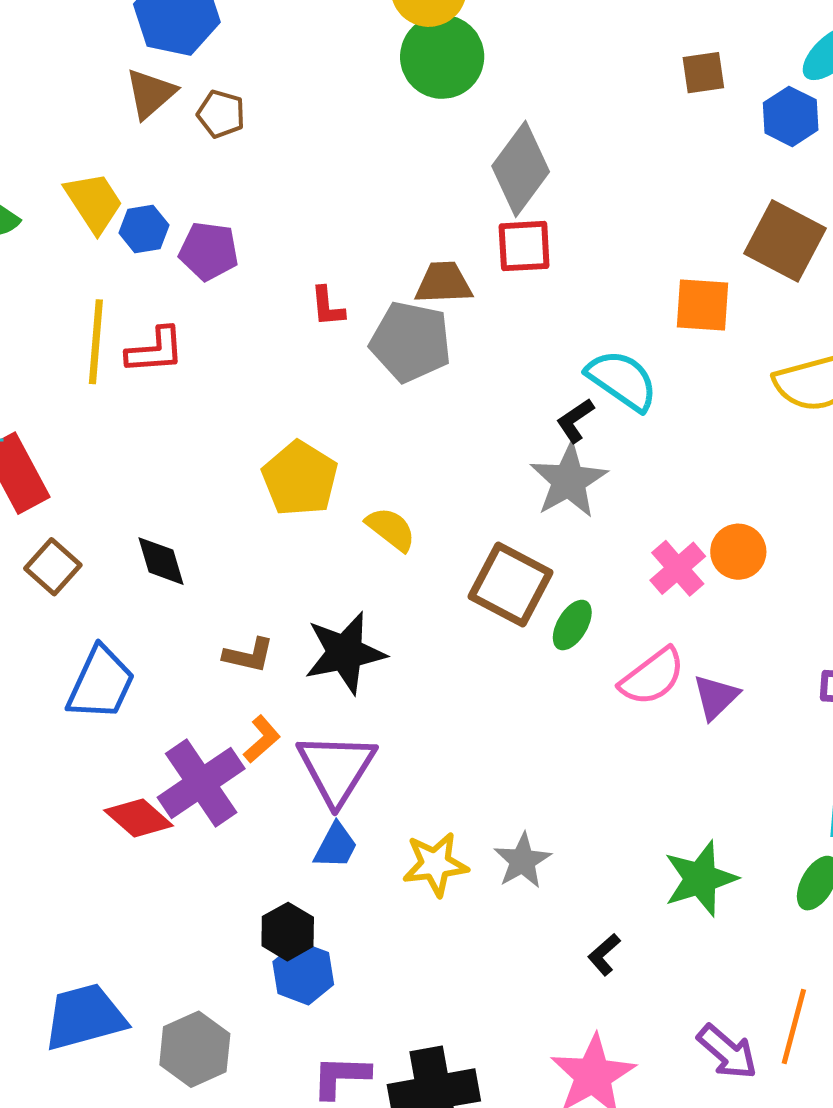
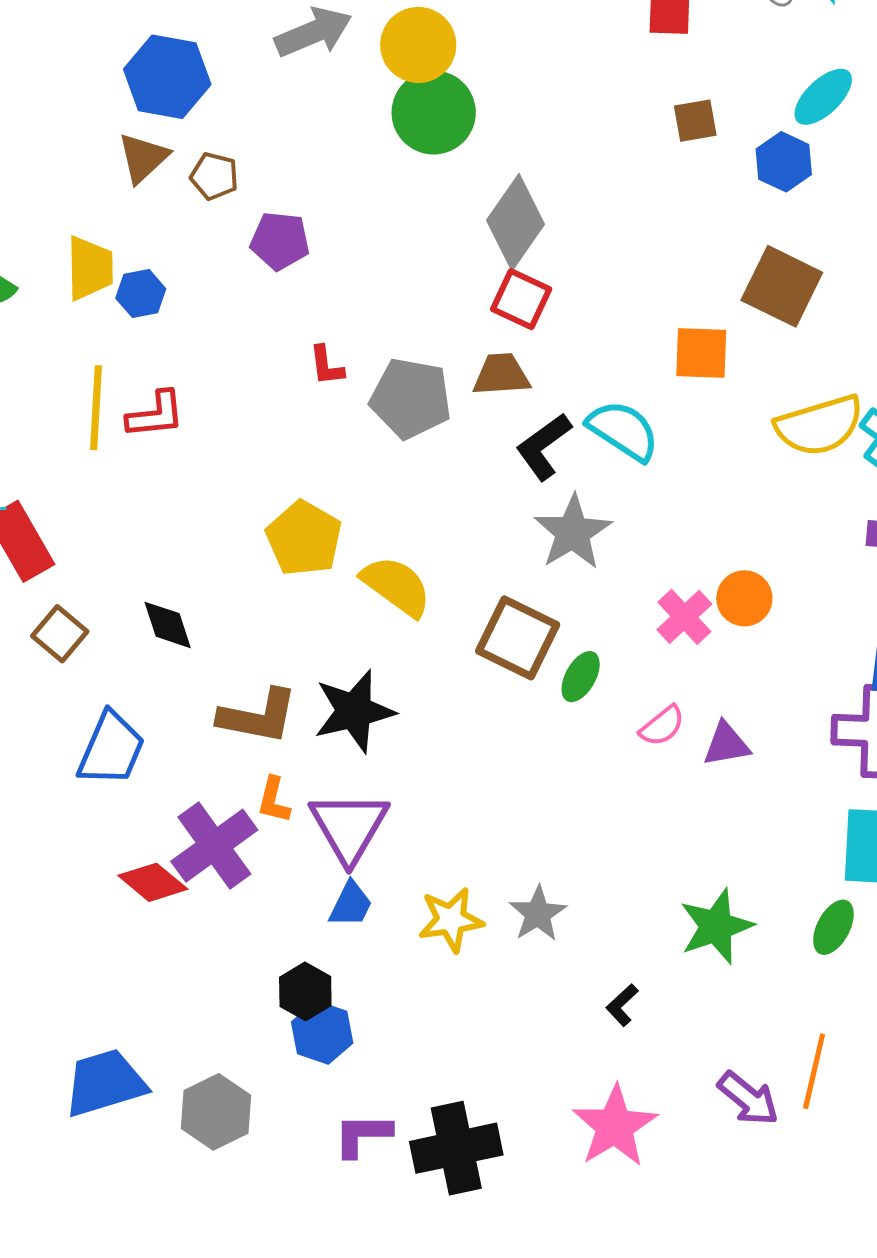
yellow trapezoid: (94, 202) -> (90, 268), turned 34
red square: (524, 246) -> (521, 299), turned 30
purple pentagon: (209, 251) -> (280, 241), moved
brown trapezoid: (444, 283) -> (501, 375), moved
black L-shape: (575, 421) -> (544, 447), moved, size x1.5
yellow semicircle: (391, 529) -> (396, 586), size x1.4
brown L-shape: (249, 655) -> (258, 716), size x1.6
pink semicircle: (652, 677) -> (662, 726), size x0.7
purple triangle: (716, 697) -> (726, 744), turned 36
orange L-shape: (262, 739) -> (274, 800), turned 147

